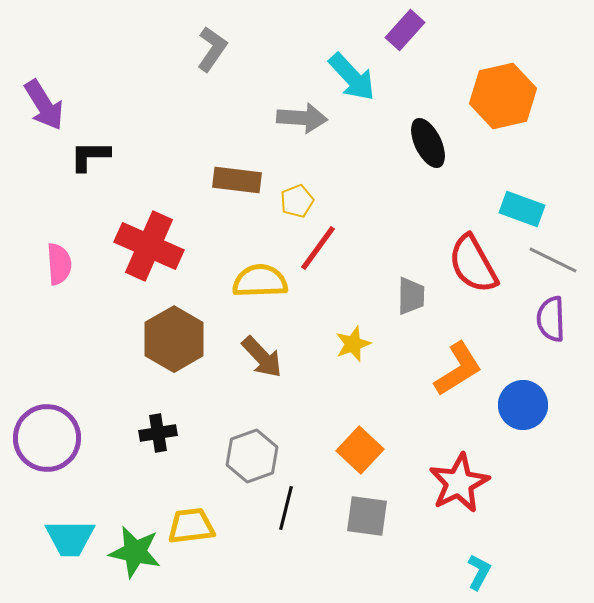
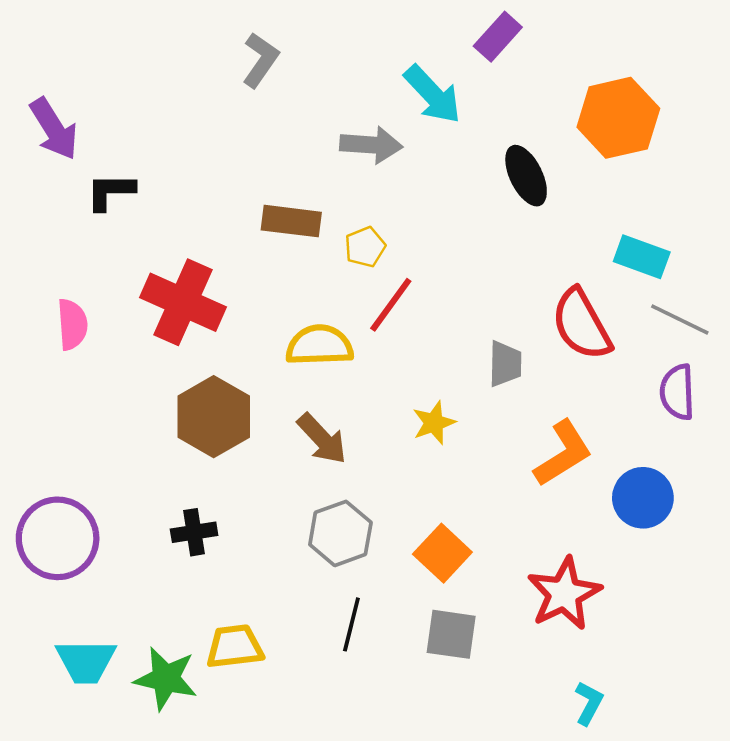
gray hexagon: (252, 456) -> (340, 533), moved

